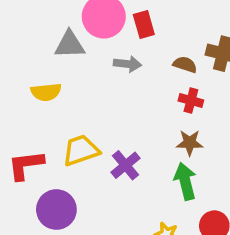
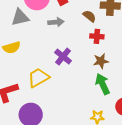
brown semicircle: (185, 65) -> (89, 16), turned 32
purple cross: (125, 165) -> (63, 57), moved

